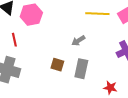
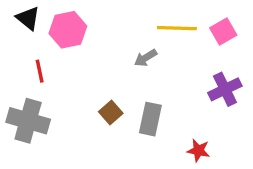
gray arrow: (78, 41) -> (146, 58), moved
brown square: (57, 65) -> (111, 112), turned 32

